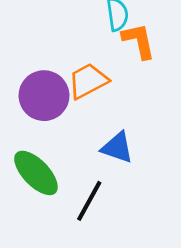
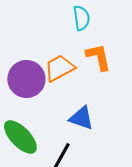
orange L-shape: (139, 41) -> (98, 57), moved

